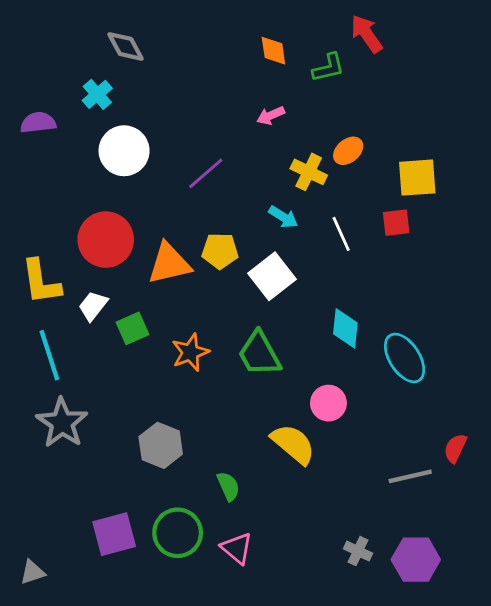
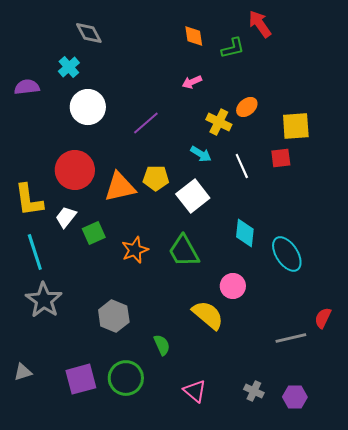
pink triangle: (237, 548) -> (195, 391), moved
purple hexagon: (416, 560) -> (295, 397), size x0.7
gray triangle: (32, 572) -> (23, 372), moved

